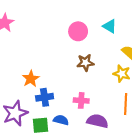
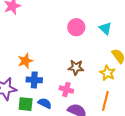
brown star: (85, 63) -> (76, 67), moved

